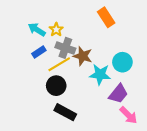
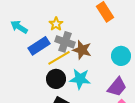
cyan arrow: (37, 30) -> (19, 27), moved
blue rectangle: (39, 52) -> (39, 46), size x1.5
cyan star: (100, 74) -> (80, 79), moved

